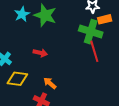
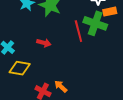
red line: (94, 51) -> (78, 31), moved
orange arrow: (50, 83) -> (61, 86), moved

